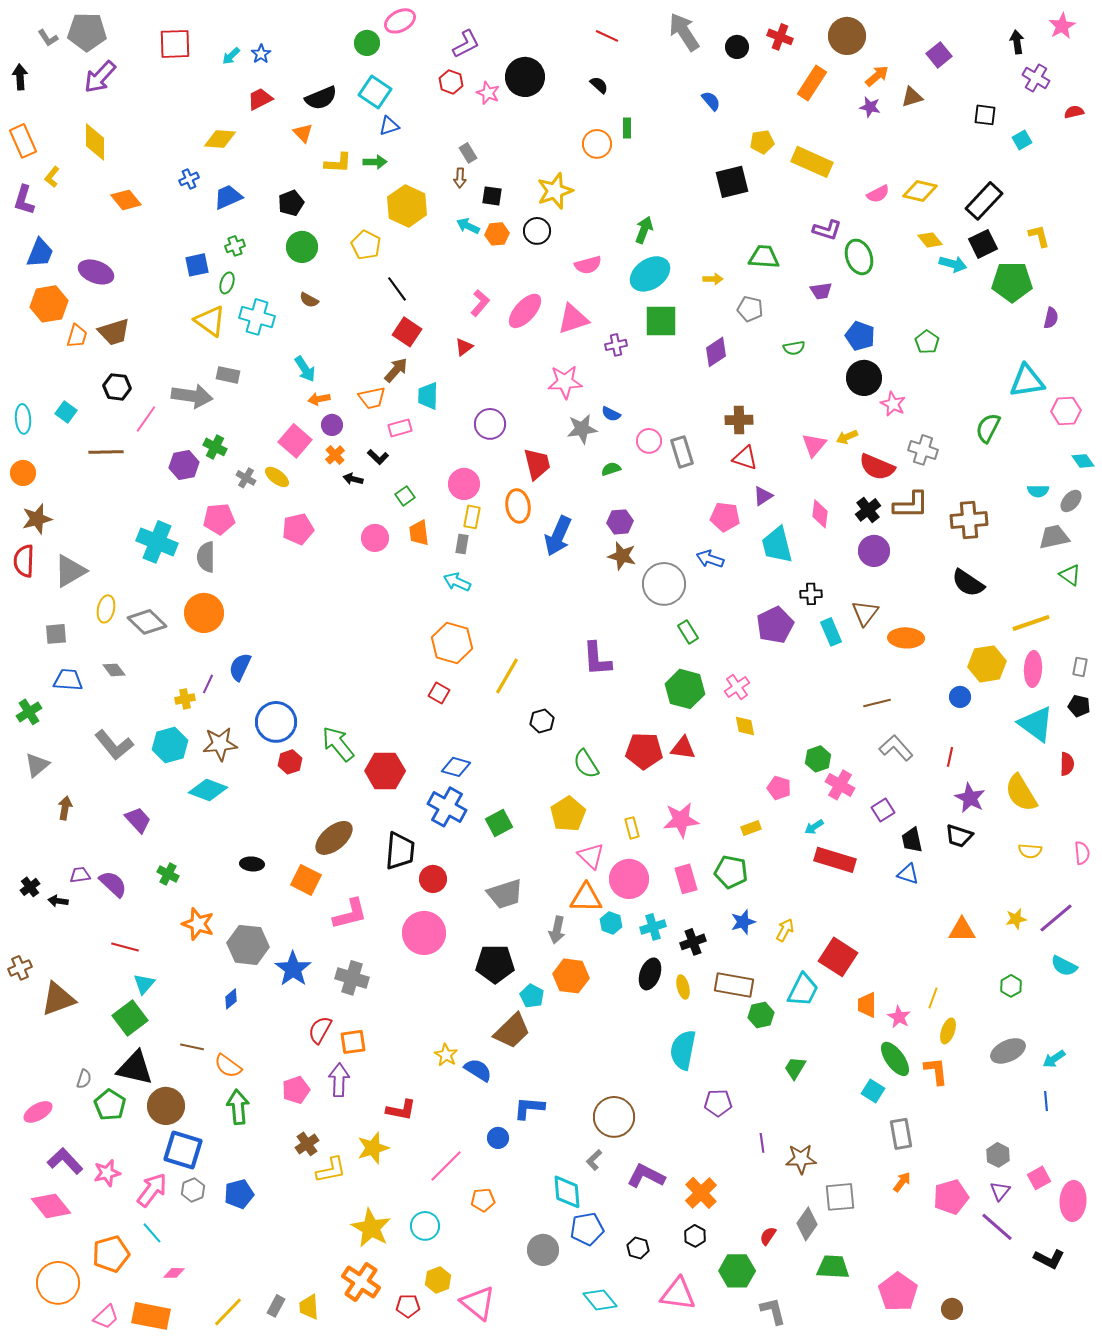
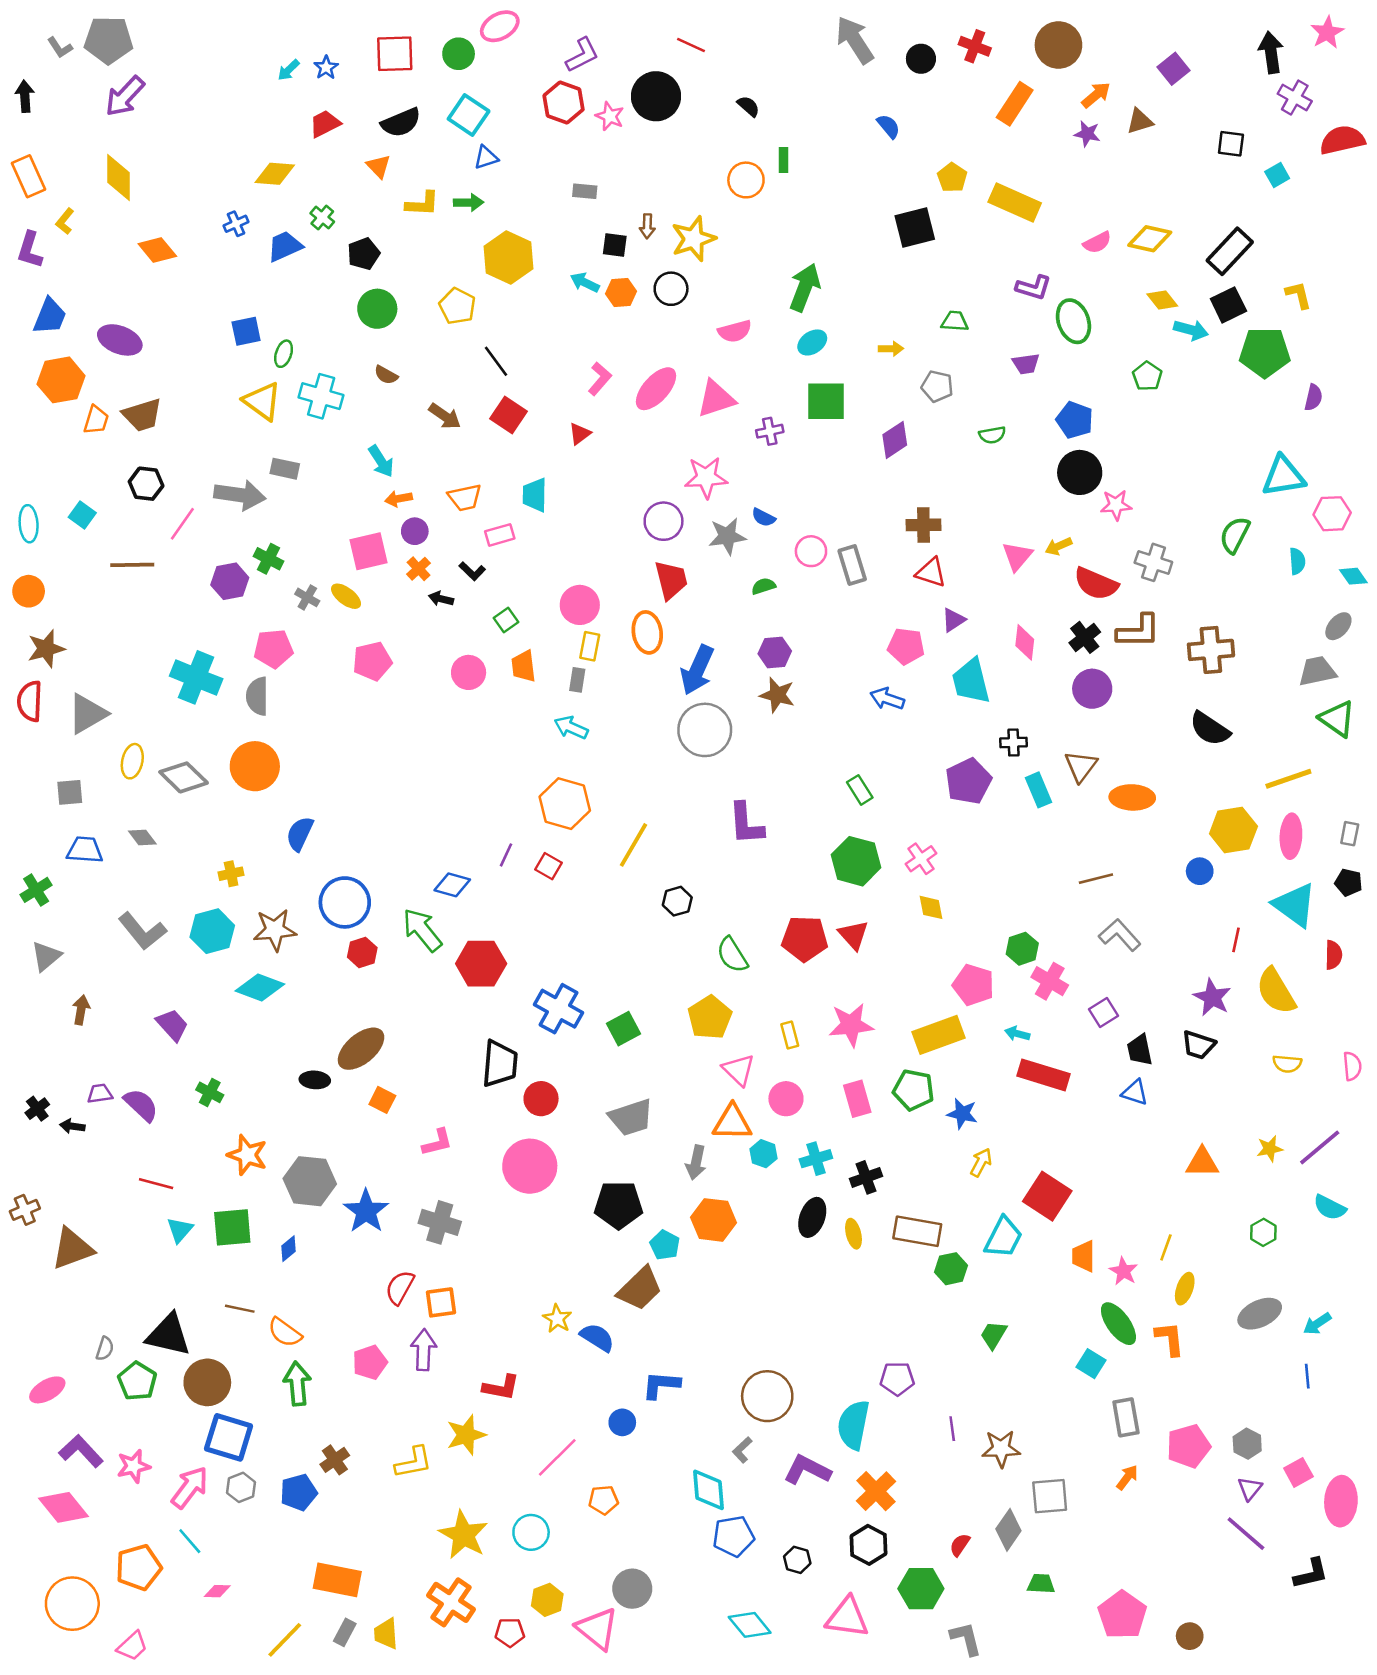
red line: (607, 36) -> (691, 45), moved
black arrow: (1017, 42) -> (1271, 53), size x1.4
red square: (175, 44) -> (395, 54), moved
red hexagon: (451, 82) -> (564, 102), size x1.4
red semicircle: (1074, 112) -> (1342, 140), size x1.8
yellow pentagon: (762, 142) -> (952, 177), turned -30
gray rectangle: (468, 153) -> (585, 191), turned -54
brown arrow: (460, 178) -> (647, 226), moved
green arrow: (644, 230) -> (805, 287), size x1.4
green cross: (235, 246) -> (322, 217), moved, turned -30
green trapezoid: (764, 257) -> (955, 321), size x0.7
cyan ellipse: (650, 274) -> (812, 342), size x0.6
green pentagon: (927, 342) -> (1147, 376), moved
brown arrow: (396, 370) -> (445, 416), moved, turned 84
pink star: (893, 404) -> (1116, 505), turned -30
purple circle: (490, 424) -> (664, 521), moved
pink square: (295, 441) -> (369, 551), turned 36
cyan semicircle: (1038, 491) -> (1297, 561), moved, turned -95
green triangle: (1070, 575) -> (1337, 719), size x1.4
gray circle: (664, 584) -> (705, 730), moved
purple line: (208, 684) -> (506, 855), moved
red triangle: (683, 748) -> (853, 935), turned 40
red line: (950, 757) -> (1236, 940), moved
blue diamond: (456, 767) -> (452, 885), moved
pink pentagon: (779, 788) -> (973, 985), size x1.4
cyan arrow: (814, 827) -> (1017, 1034), turned 48
yellow rectangle: (751, 828) -> (938, 1035), size x2.0
brown ellipse: (334, 838) -> (361, 1049), moved
pink circle: (629, 879) -> (786, 1099), size x0.7
orange square: (306, 880) -> (382, 1100), size x0.7
pink L-shape: (350, 914) -> (437, 1142), size x0.7
blue star: (743, 922) -> (962, 1114), moved, turned 30
green square: (130, 1018) -> (232, 1227), moved, turned 32
cyan semicircle: (683, 1050) -> (853, 1425), moved
brown cross: (307, 1144) -> (335, 1460), moved
pink pentagon: (951, 1197) -> (1188, 1446), moved
black hexagon: (695, 1236) -> (868, 1545), size x1.4
gray circle: (543, 1250) -> (632, 1589), moved
black L-shape: (1049, 1259) -> (1311, 1574), turned -40
green trapezoid: (833, 1267) -> (1041, 1584), size x0.7
orange rectangle: (151, 1316) -> (337, 1580), moved

